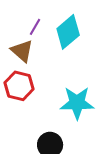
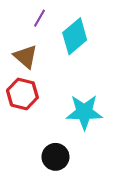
purple line: (35, 27) -> (39, 18), moved

